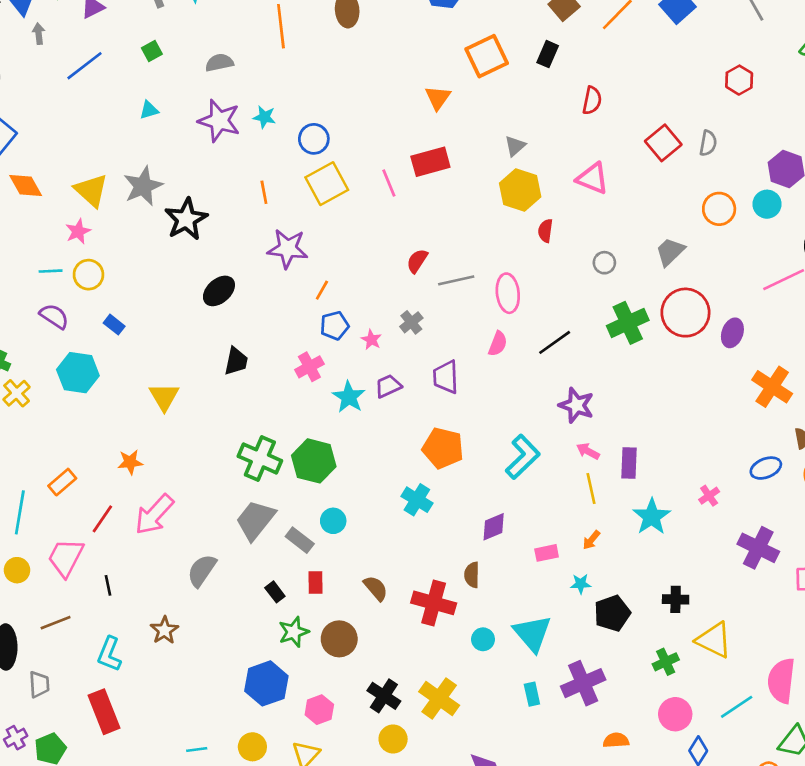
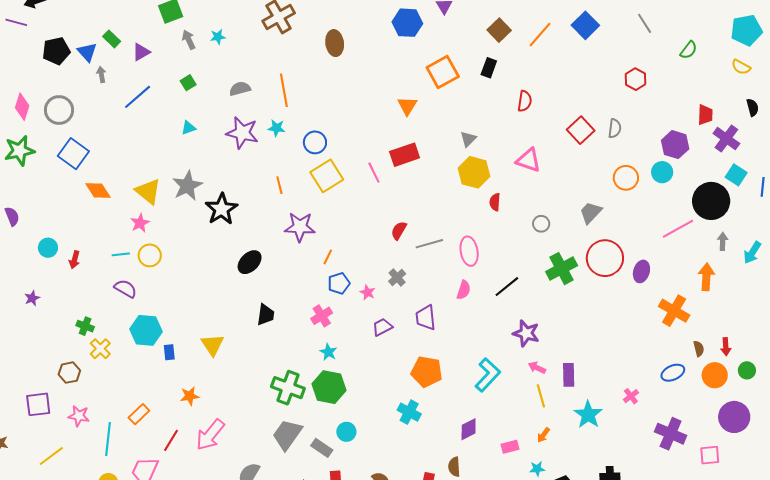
orange line: (281, 26) -> (284, 90), moved
blue rectangle: (114, 325) -> (169, 352), moved, turned 49
cyan star: (349, 397) -> (328, 352), moved, size x0.7

